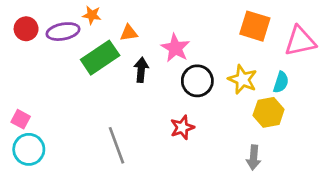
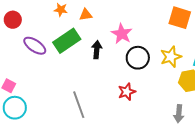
purple ellipse: (63, 32) -> (35, 46), moved, turned 45
orange triangle: (129, 33) -> (86, 15), moved
yellow star: (243, 79) -> (171, 57), turned 30

